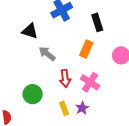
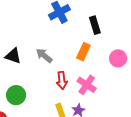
black triangle: (30, 31) -> (13, 56), moved
green circle: (33, 94) -> (16, 95), moved

